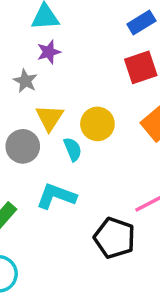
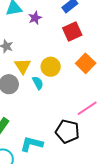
purple star: (49, 52) -> (35, 18), moved
cyan L-shape: (56, 196) -> (32, 144), moved

